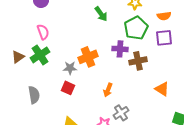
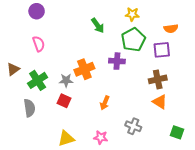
orange semicircle: (164, 16) -> (171, 29), moved
green cross: (40, 55) -> (38, 80), moved
brown cross: (138, 61) -> (158, 79), moved
gray cross: (121, 113) -> (133, 126), moved, turned -35

